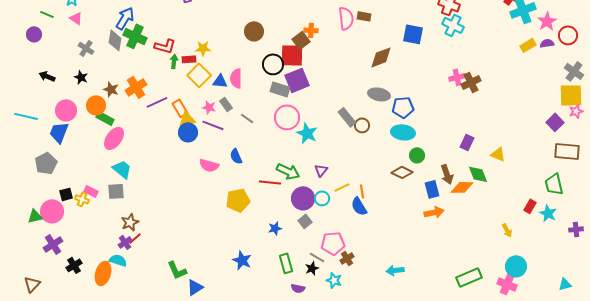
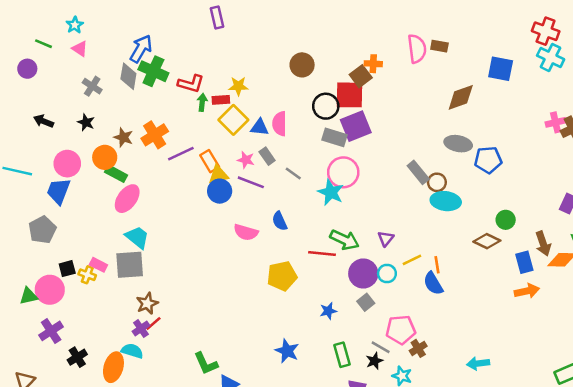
cyan ellipse: (403, 132) -> (446, 201), moved
cyan star: (307, 133) -> (331, 192), moved
gray square: (116, 191) -> (130, 265), size x1.4

